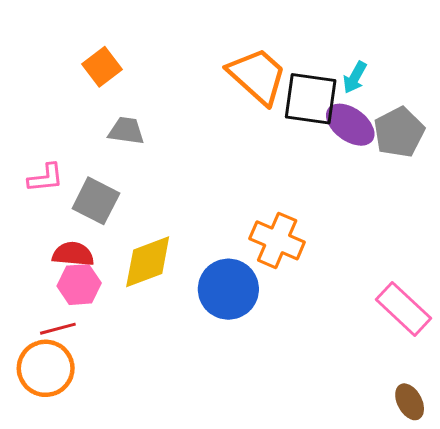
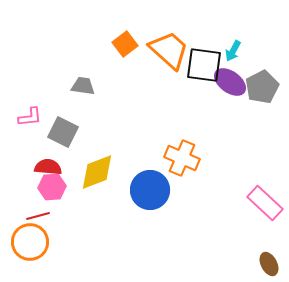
orange square: (102, 67) -> (125, 44), moved

